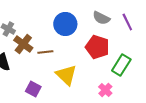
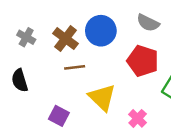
brown cross: (23, 44) -> (65, 39), moved
pink cross: (105, 90) -> (138, 118), moved

